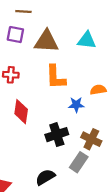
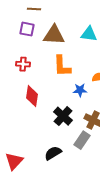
black cross: (57, 135) -> (63, 116), turned -30

